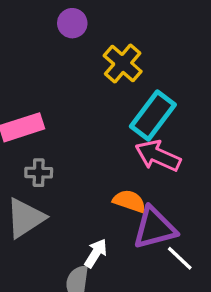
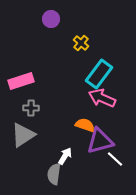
yellow cross: (123, 63) -> (81, 43), size x0.7

